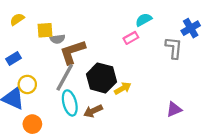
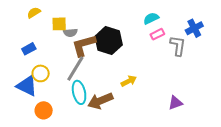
pink rectangle: (131, 38) -> (157, 34), moved
black hexagon: (101, 78) -> (109, 41), moved
brown arrow: (93, 111) -> (100, 101), size x1.4

